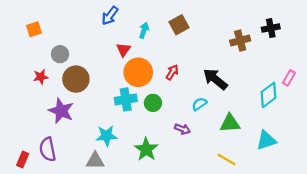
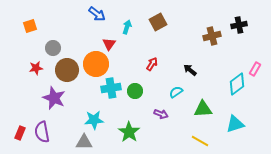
blue arrow: (110, 16) -> (97, 14), turned -90
orange circle: (138, 72) -> (96, 64), moved
black arrow: (215, 79) -> (190, 70), size x0.6
red rectangle: (23, 160) -> (20, 133), moved

